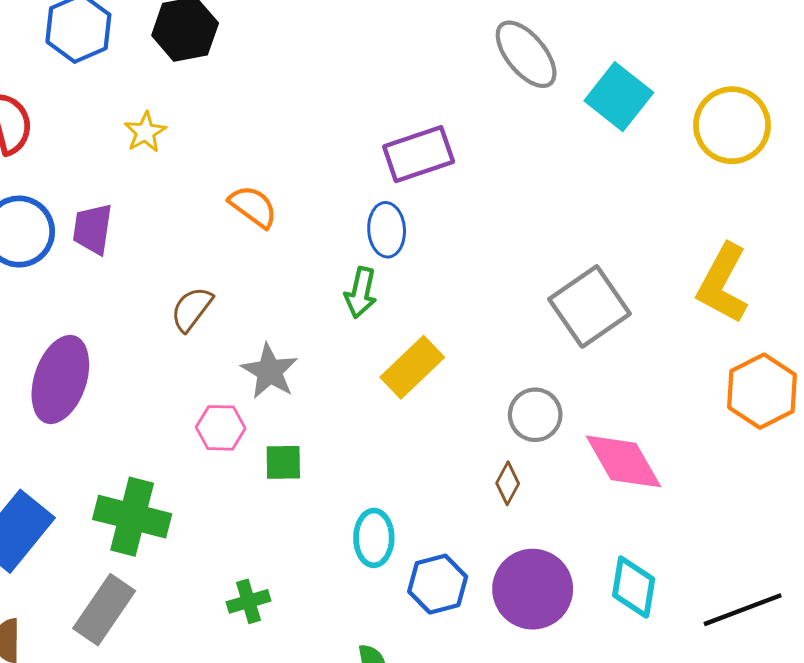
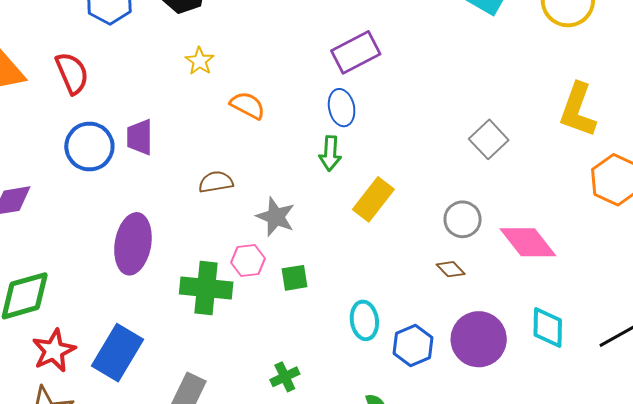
yellow star: (145, 132) -> (200, 61), moved
gray square: (590, 306) -> (489, 139), size x0.7
brown semicircle: (192, 309) -> (216, 182), turned 52
brown diamond: (508, 483) -> (451, 269), turned -64
green cross: (132, 517) -> (206, 288), moved

